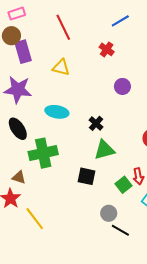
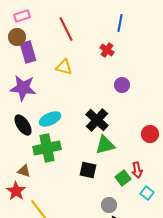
blue line: (120, 21) -> (120, 23), turned -48
cyan ellipse: (57, 112) -> (50, 119), moved, turned -35
black cross: (96, 123) -> (97, 120), size x1.6

